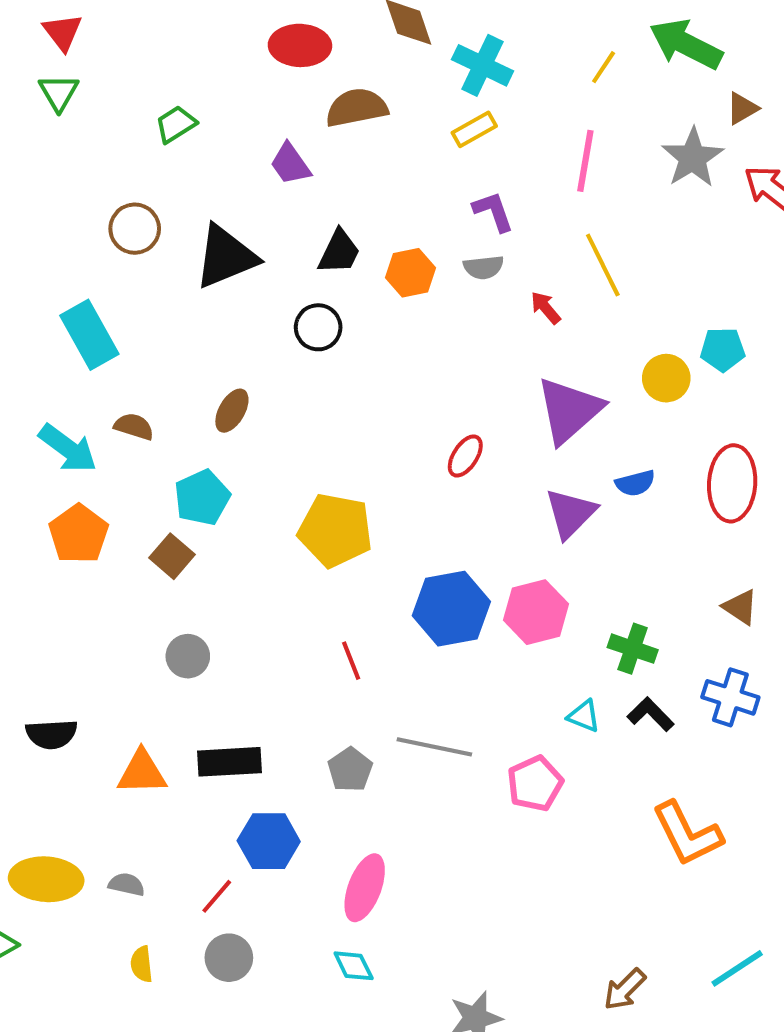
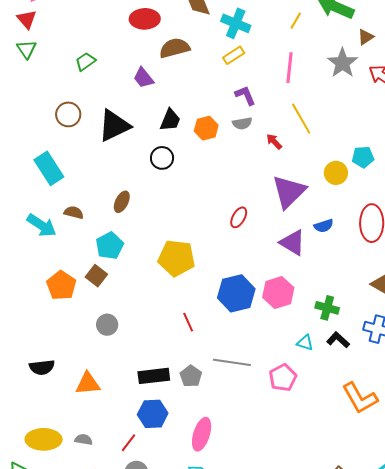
purple triangle: (571, 513) -> (293, 243), turned -40
orange pentagon: (79, 534) -> (61, 285), moved
black rectangle: (229, 762) -> (154, 376), moved

